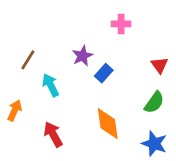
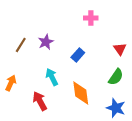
purple star: (82, 56) -> (46, 42), moved
cyan arrow: (51, 85) -> (52, 77), moved

